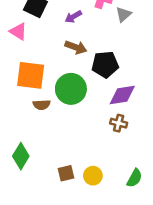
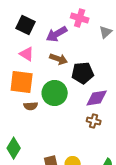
gray triangle: (123, 14) -> (106, 32), moved
purple arrow: (73, 17) -> (57, 34), size x1.5
pink triangle: (18, 31) -> (27, 54), moved

